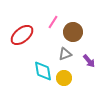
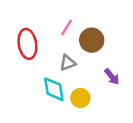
red ellipse: (22, 35) -> (27, 44), turned -60
gray triangle: (65, 54) -> (68, 63), moved

